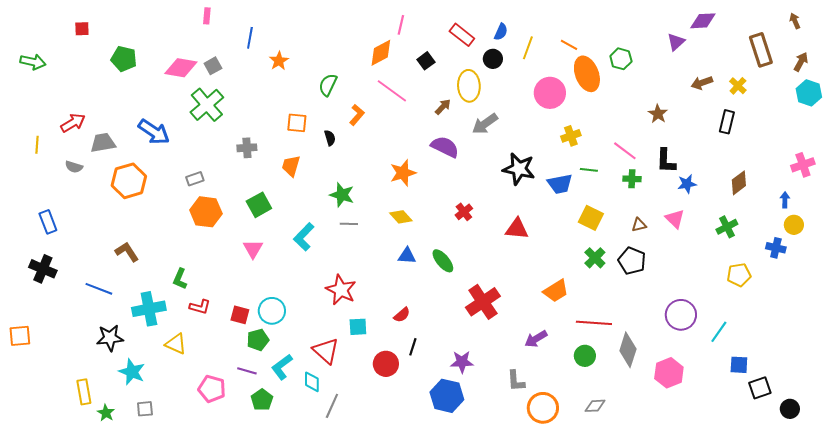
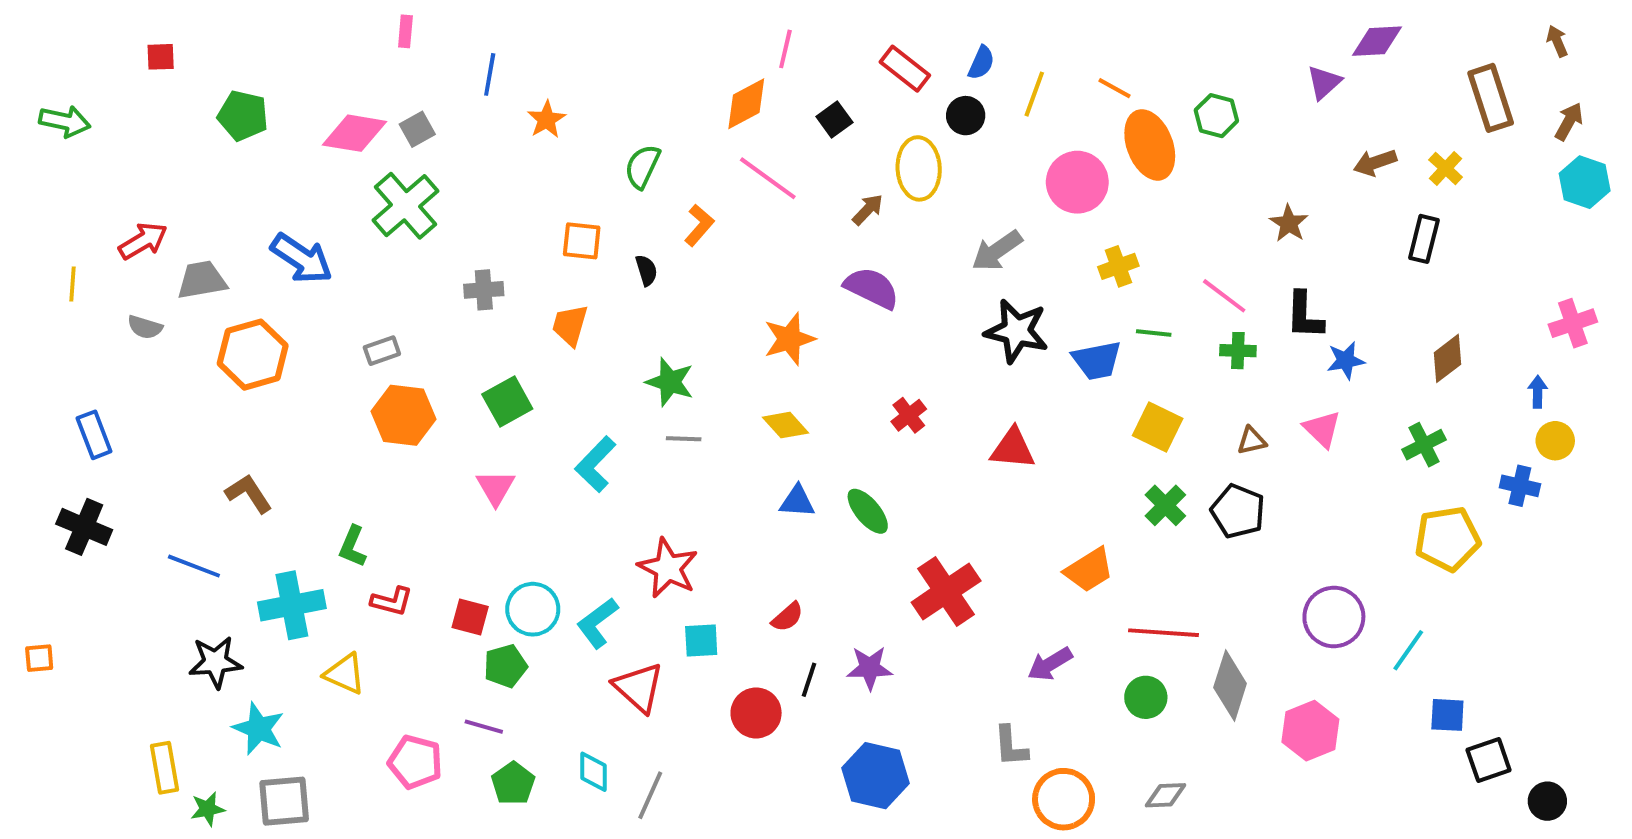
gray arrow: (485, 124) -> (997, 251), moved
yellow pentagon: (739, 275) -> (1447, 539), size x1.4
orange square: (20, 336) -> (39, 658), size x0.7
purple star: (462, 362) -> (870, 668), moved
cyan L-shape: (282, 367) -> (597, 623), moved
cyan diamond: (312, 382) -> (593, 772), moved
gray square: (145, 409) -> (284, 801), size x1.6
green star: (106, 413) -> (208, 809), turned 30

